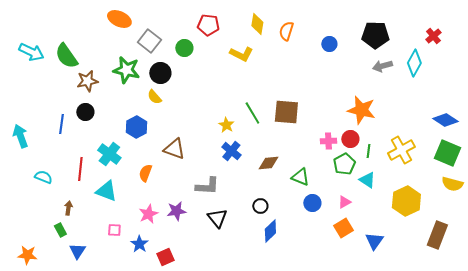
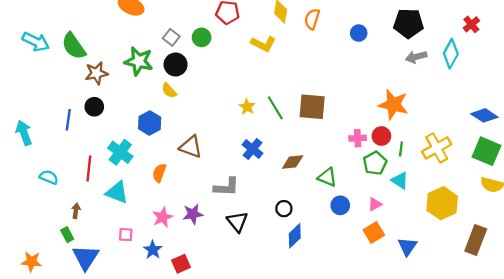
gray square: (149, 41) -> (171, 37), moved, size x0.7
yellow star: (226, 125) -> (247, 107), moved
blue triangle: (77, 251) -> (86, 257), size x1.5

